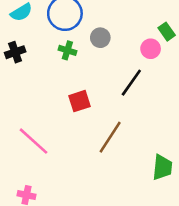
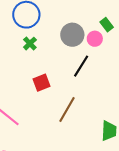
gray circle: (100, 38) -> (72, 35), moved, size x1.5
green cross: (67, 50) -> (30, 44), turned 32

